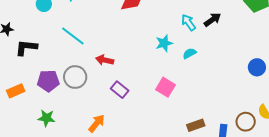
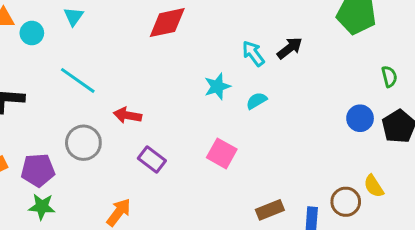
purple pentagon: (48, 81) -> (38, 170), moved

